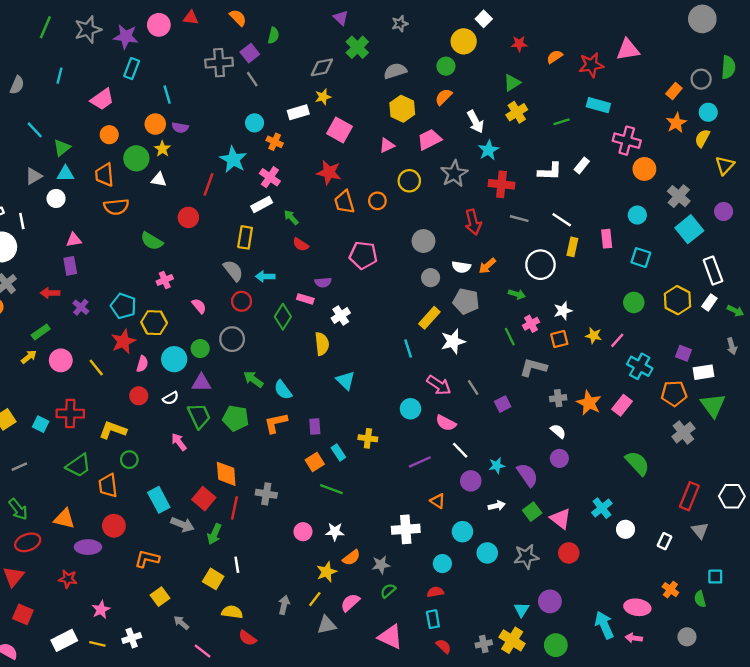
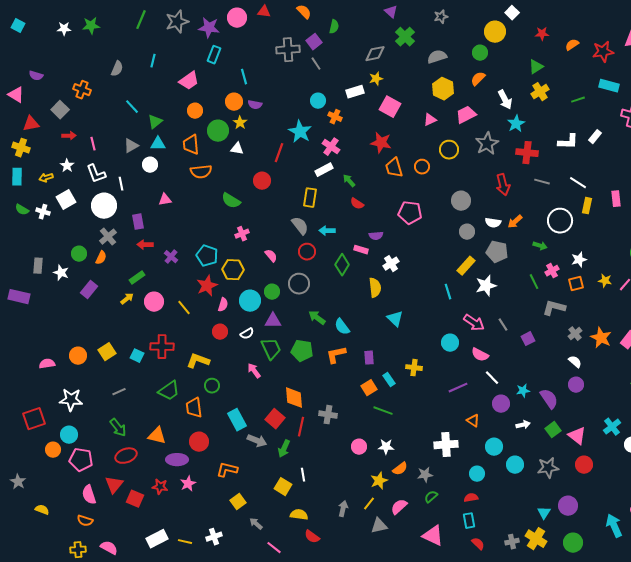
purple rectangle: (70, 266) -> (138, 222), moved
gray cross: (558, 398) -> (575, 334), turned -32
pink star: (101, 610) -> (188, 484), moved
red square: (23, 614) -> (135, 499), moved

